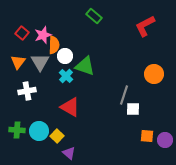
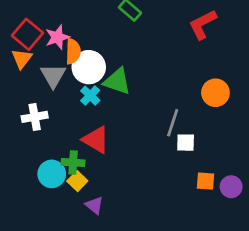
red square: (22, 33) -> (27, 34), size x1.5
white circle: (65, 56) -> (89, 67), size x1.5
orange triangle: (18, 62) -> (22, 59), moved
green cross: (17, 130) -> (73, 163), moved

